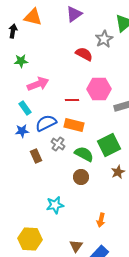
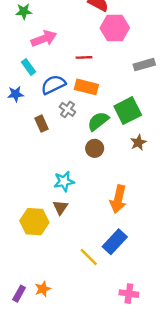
pink hexagon: (99, 89) -> (115, 28), moved
blue star: (22, 131) -> (16, 94), moved
green semicircle: (84, 154) -> (98, 121), turned -66
orange arrow: (101, 220) -> (118, 199), size x1.6
brown triangle: (76, 246) -> (60, 207), moved

